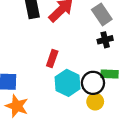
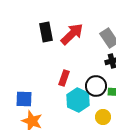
black circle: (93, 83) -> (96, 86), moved

